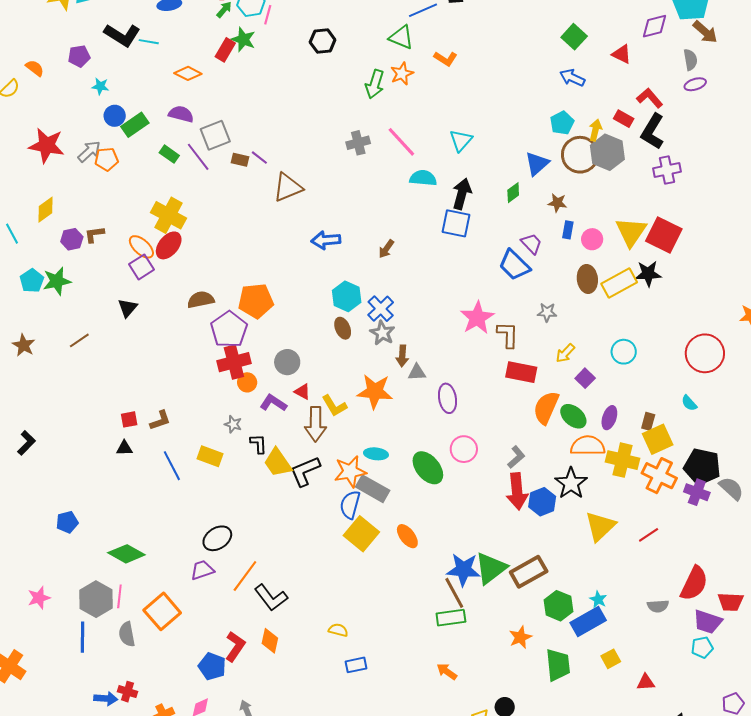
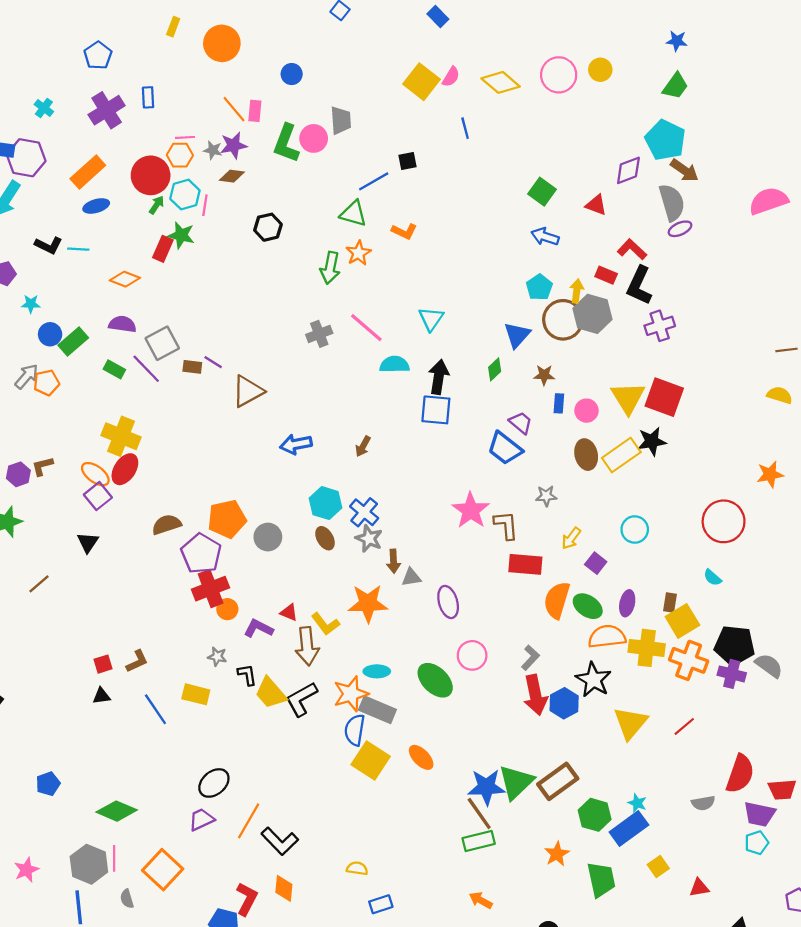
black L-shape: (122, 35) -> (48, 245), size x0.7
gray semicircle: (690, 60) -> (672, 203), size x1.6
gray circle: (287, 362) -> (268, 537), moved
gray semicircle: (127, 634) -> (127, 899), size x0.7

